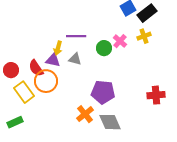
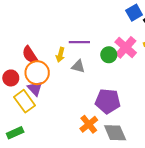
pink cross: (120, 41) -> (126, 47), size x1.5
purple triangle: (53, 60) -> (35, 88), moved, turned 35
red semicircle: (36, 68) -> (30, 55), moved
orange circle: (46, 81) -> (37, 73), moved

